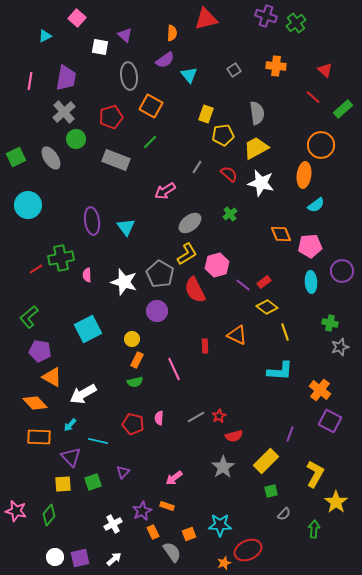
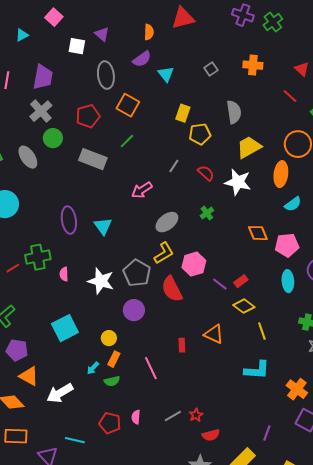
yellow trapezoid: (256, 148) -> (249, 147), moved
cyan arrow: (70, 425) -> (93, 368), moved

